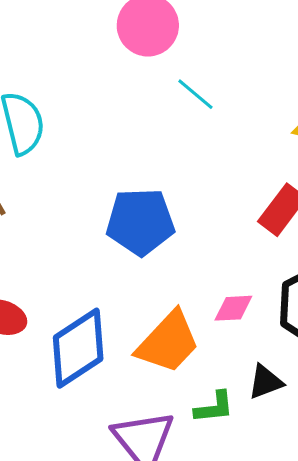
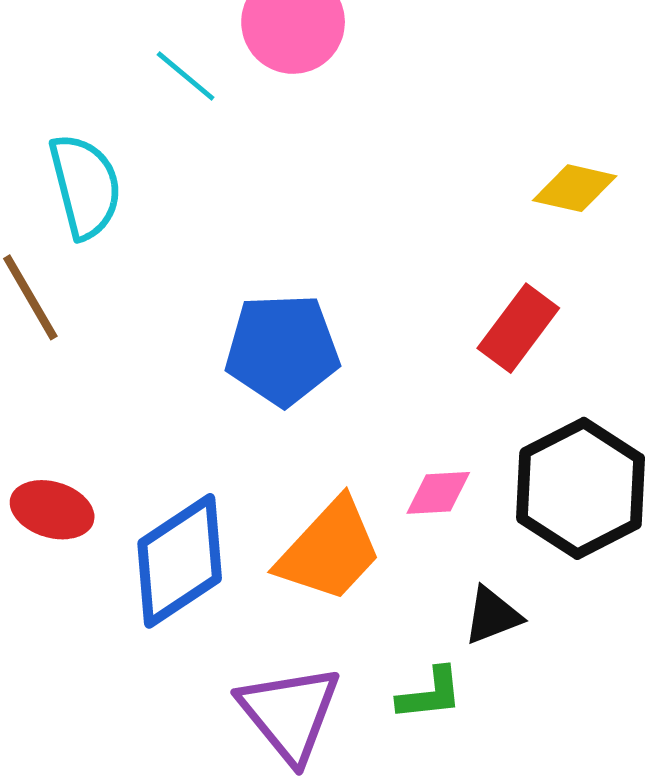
cyan line: (195, 94) -> (186, 76), moved
green L-shape: (214, 407) -> (430, 694), moved

